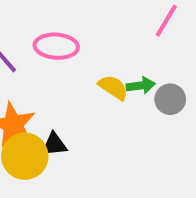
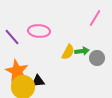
yellow semicircle: (113, 87) -> (68, 52), turned 84

